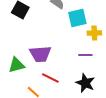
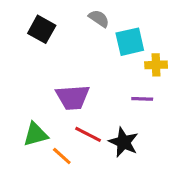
green triangle: (16, 65) -> (36, 134), moved
black star: (85, 83) -> (124, 142), moved

